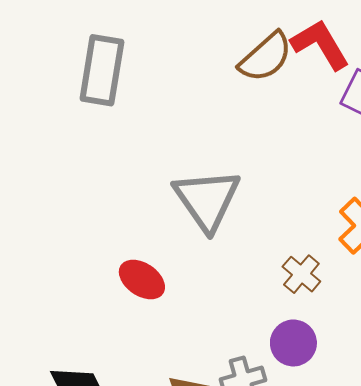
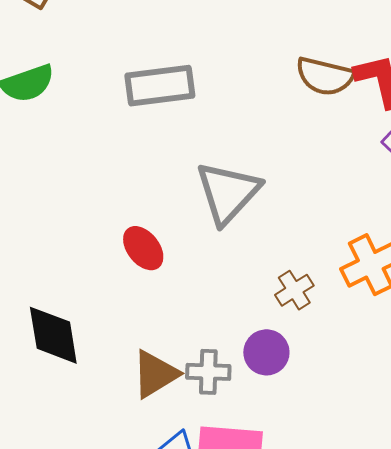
brown semicircle: (266, 57) -> (325, 76), turned 38
gray rectangle: (102, 70) -> (160, 86), moved, turned 56

